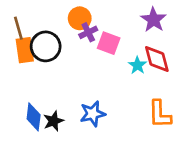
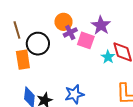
purple star: (153, 20) -> (101, 25), moved
orange rectangle: (25, 50) -> (23, 60), moved

